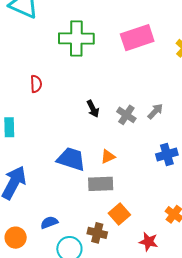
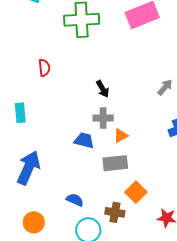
gray cross: (126, 115) -> (103, 118), moved, turned -30
blue trapezoid: (71, 159) -> (84, 140), size x0.7
blue semicircle: (49, 222) -> (75, 200), moved, turned 48

